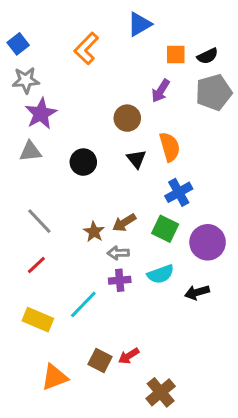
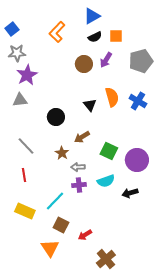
black semicircle: (208, 56) -> (95, 37), moved
brown circle: (127, 118) -> (84, 64), moved
black circle: (83, 162) -> (56, 117), moved
blue cross: (179, 192) -> (138, 101), moved, turned -30
brown arrow: (124, 223) -> (82, 137), moved
red line: (36, 265) -> (24, 175), turned -56
brown square: (100, 360) -> (61, 225), moved
orange triangle: (55, 377) -> (50, 248), moved, turned -42

